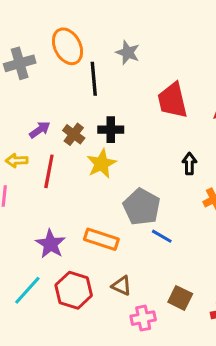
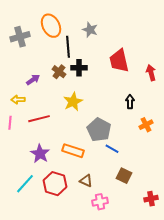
black cross: (111, 130) -> (79, 68), moved
brown cross: (74, 134) -> (59, 72), moved
red line: (49, 171) -> (39, 119), moved, turned 65
brown square: (180, 298) -> (124, 176), moved

